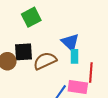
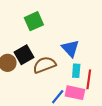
black square: (24, 52) -> (24, 55), turned -30
cyan rectangle: (74, 56) -> (76, 71), moved

